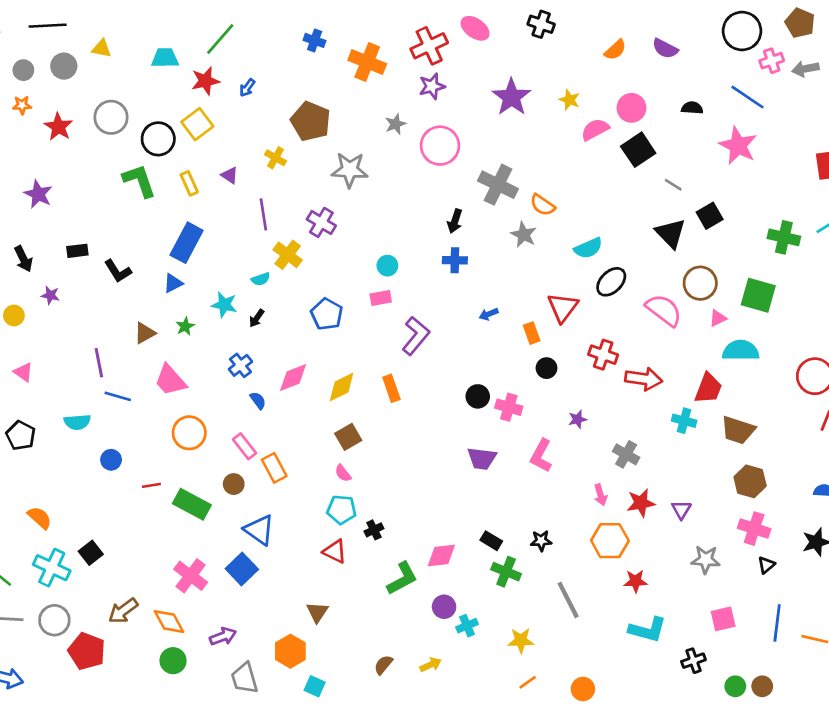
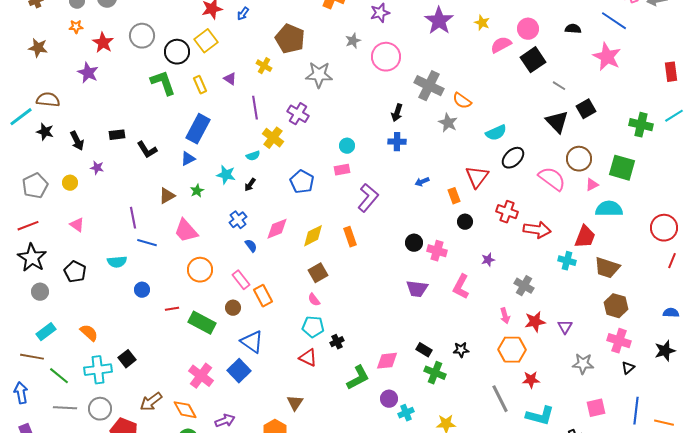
purple star: (38, 194) -> (88, 73), moved
cyan cross: (52, 568) -> (98, 370), turned -32
gray line: (568, 600) -> (500, 399), moved

